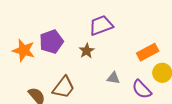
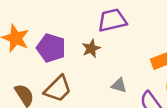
purple pentagon: (51, 42) -> (51, 48), moved, turned 30

